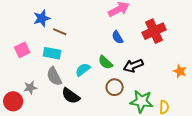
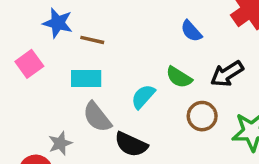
blue star: (42, 18) -> (58, 23), turned -30
pink square: (22, 50) -> (29, 64), moved

